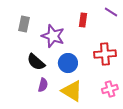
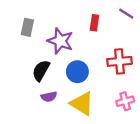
black semicircle: (36, 62) -> (41, 71), turned 78
purple semicircle: (43, 85) -> (49, 97), turned 64

